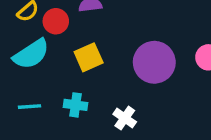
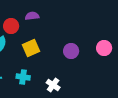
purple circle: (154, 62) -> (71, 51), size x0.6

